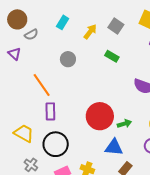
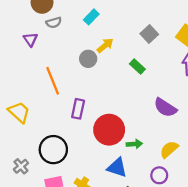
yellow arrow: (90, 32) -> (105, 45), moved
purple rectangle: (50, 111) -> (78, 109), moved
yellow trapezoid: (24, 133) -> (19, 112), moved

